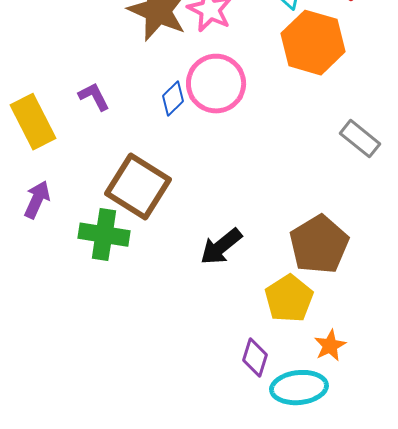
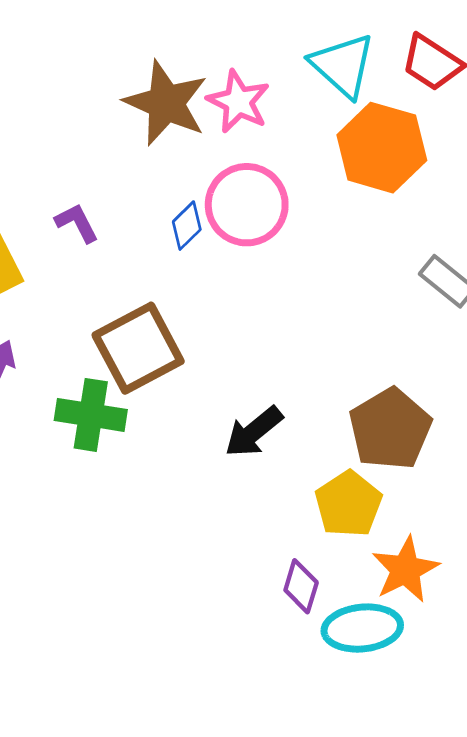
brown square: (138, 187) -> (138, 348), turned 30
orange star: (330, 346) -> (405, 570), size x1.5

